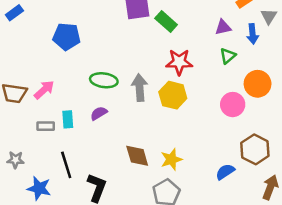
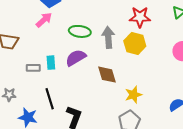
pink arrow: (44, 90) -> (44, 20), moved
purple semicircle: (99, 113) -> (76, 58), size x1.5
brown diamond: (137, 156) -> (107, 75), moved

